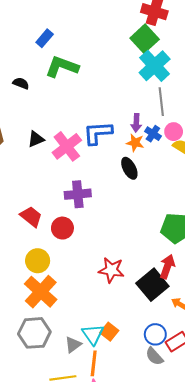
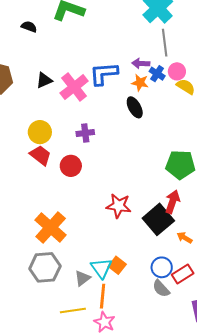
purple arrow: (136, 123) -> (141, 63), turned 90
purple cross: (78, 194) -> (85, 133), size x0.7
yellow circle: (38, 261) -> (40, 132), moved

